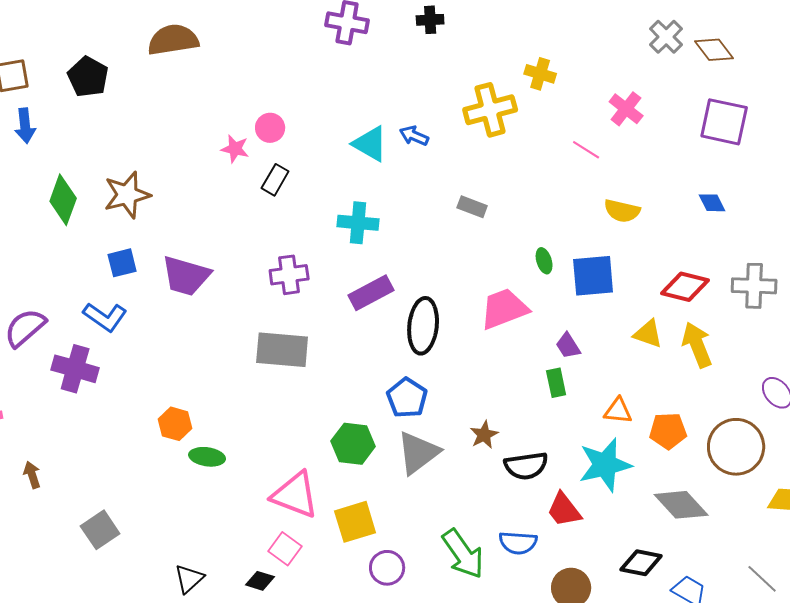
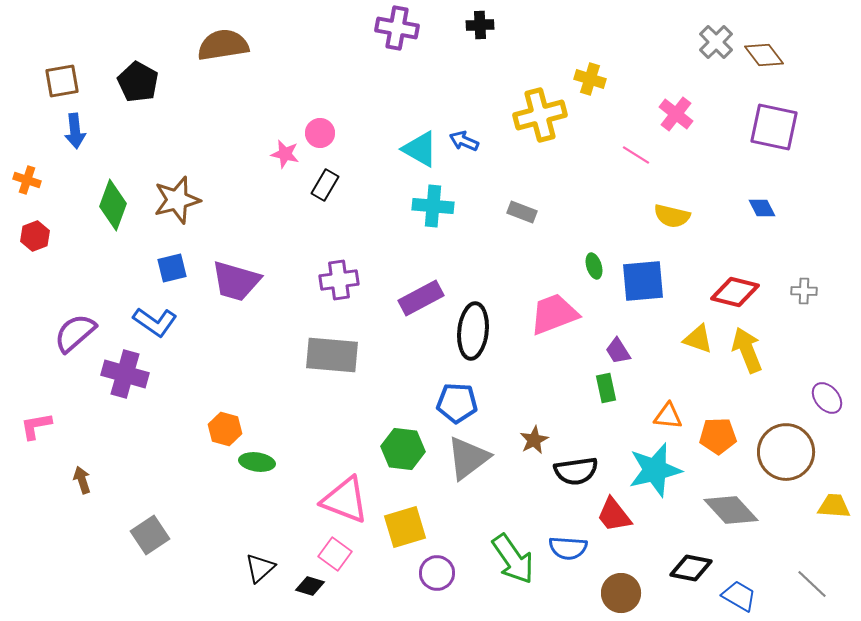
cyan cross: (358, 223) -> (433, 206), moved
gray cross: (754, 286) -> (804, 291), size x0.6
blue pentagon: (407, 398) -> (457, 403), turned -30
black triangle: (189, 579) -> (260, 568), moved

